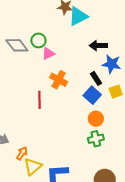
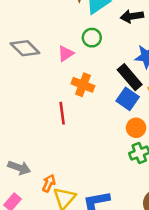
green circle: (38, 40) -> (92, 38), moved
black arrow: (98, 46) -> (132, 16), moved
black rectangle: (96, 78) -> (130, 77), size x1.5

